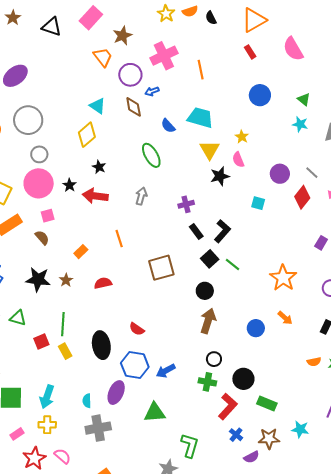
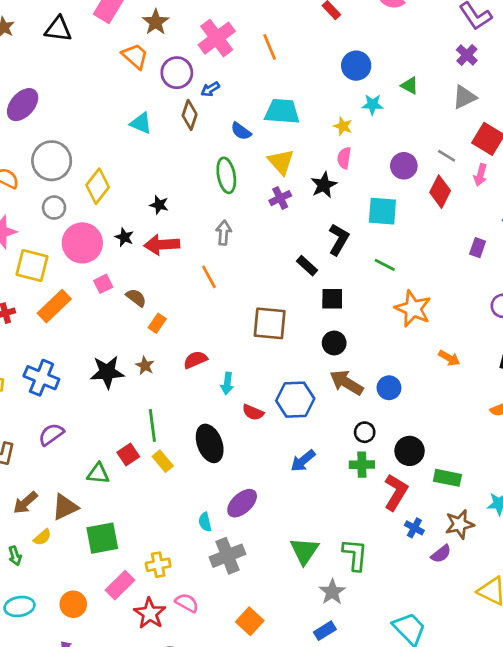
green triangle: (304, 99) -> (410, 86), moved
brown diamond: (134, 107) -> (190, 115), turned 40
cyan star: (300, 124) -> (373, 104), moved
yellow diamond: (87, 135) -> (98, 186), moved
yellow triangle: (209, 150) -> (281, 162), moved
gray circle: (39, 154) -> (54, 208), moved
green ellipse: (151, 155) -> (226, 175), turned 30
pink semicircle: (238, 160) -> (344, 158), turned 42
cyan square: (258, 203) -> (382, 211), size x1.6
purple cross: (186, 204) -> (280, 198), moved
black L-shape: (222, 231) -> (339, 239), moved
brown semicircle: (42, 238) -> (136, 298), moved
orange line: (119, 239) -> (209, 277), moved
black square: (210, 259) -> (332, 299), turned -36
green line: (232, 265) -> (385, 265), moved
brown square: (161, 268) -> (270, 323), turned 32
orange star: (283, 278) -> (413, 309), moved
green triangle: (18, 318) -> (98, 474), moved
brown arrow: (208, 321) -> (346, 383), turned -65
blue circle: (256, 328) -> (389, 388), moved
blue hexagon: (135, 365) -> (295, 400), moved
purple ellipse: (116, 393) -> (242, 503), turned 35
cyan arrow: (47, 397) -> (227, 383), moved, size x0.7
green triangle: (155, 413) -> (304, 551), moved, turned -40
pink rectangle: (17, 434) -> (120, 585), size x1.5

